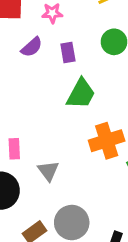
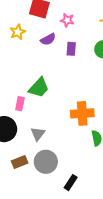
green trapezoid: (81, 94) -> (39, 88), moved
gray triangle: (48, 171) -> (38, 134), moved

